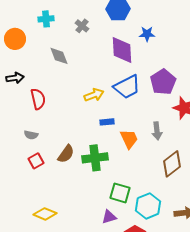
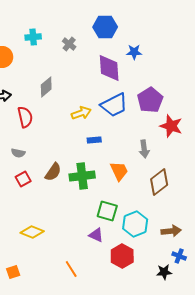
gray diamond: (59, 56) -> (46, 87), moved, turned 70
orange trapezoid: (129, 139) -> (119, 171), moved
purple triangle: (109, 217) -> (96, 235), turned 42

